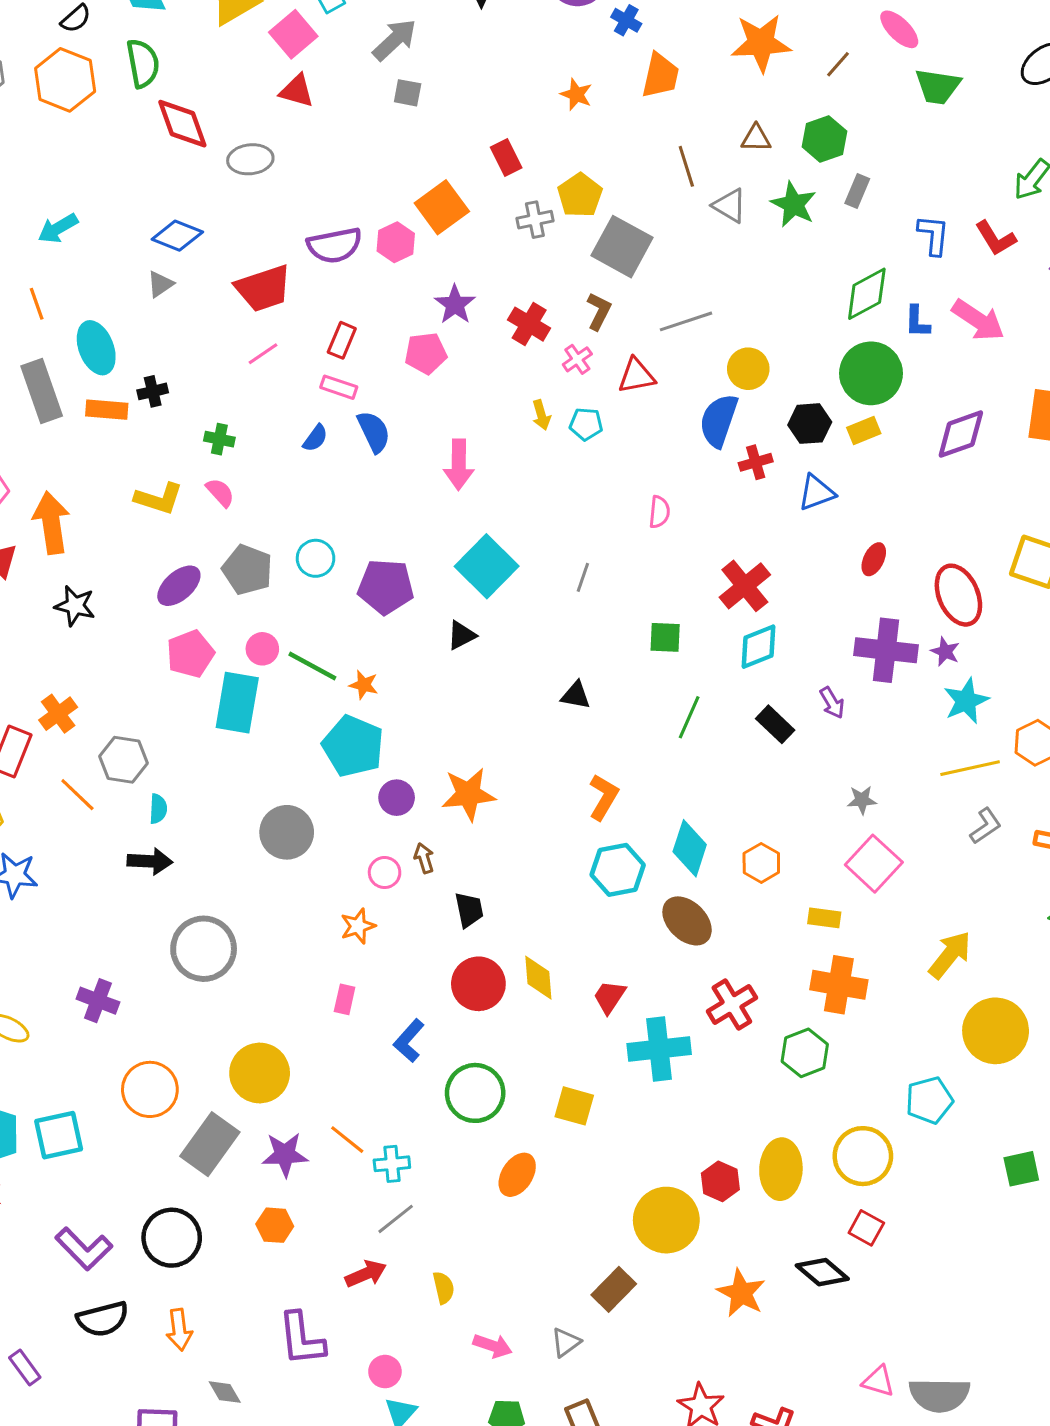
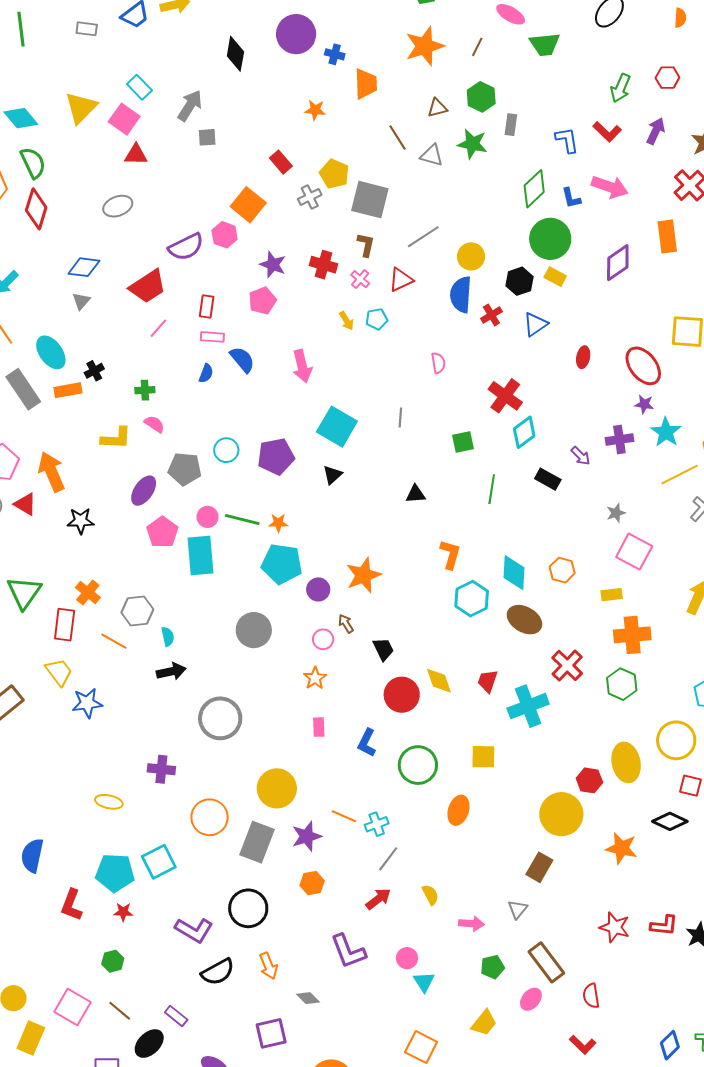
red diamond: (182, 124) -> (36, 209), moved, turned 51
yellow rectangle: (864, 430) -> (555, 277), turned 65
purple cross: (886, 650) -> (619, 440), moved, size x0.7

